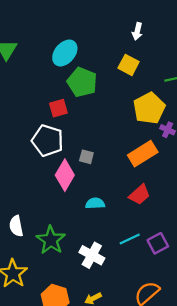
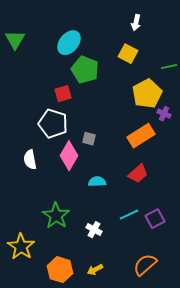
white semicircle: (16, 226) -> (30, 160), moved
white cross: (92, 255) -> (94, 230), size x0.7

